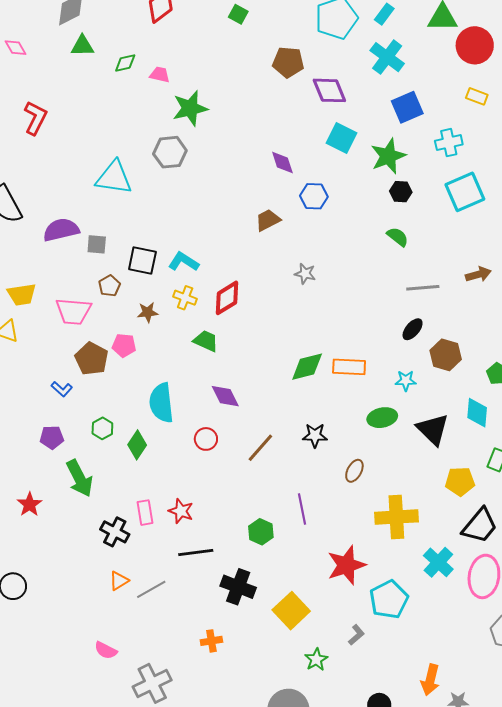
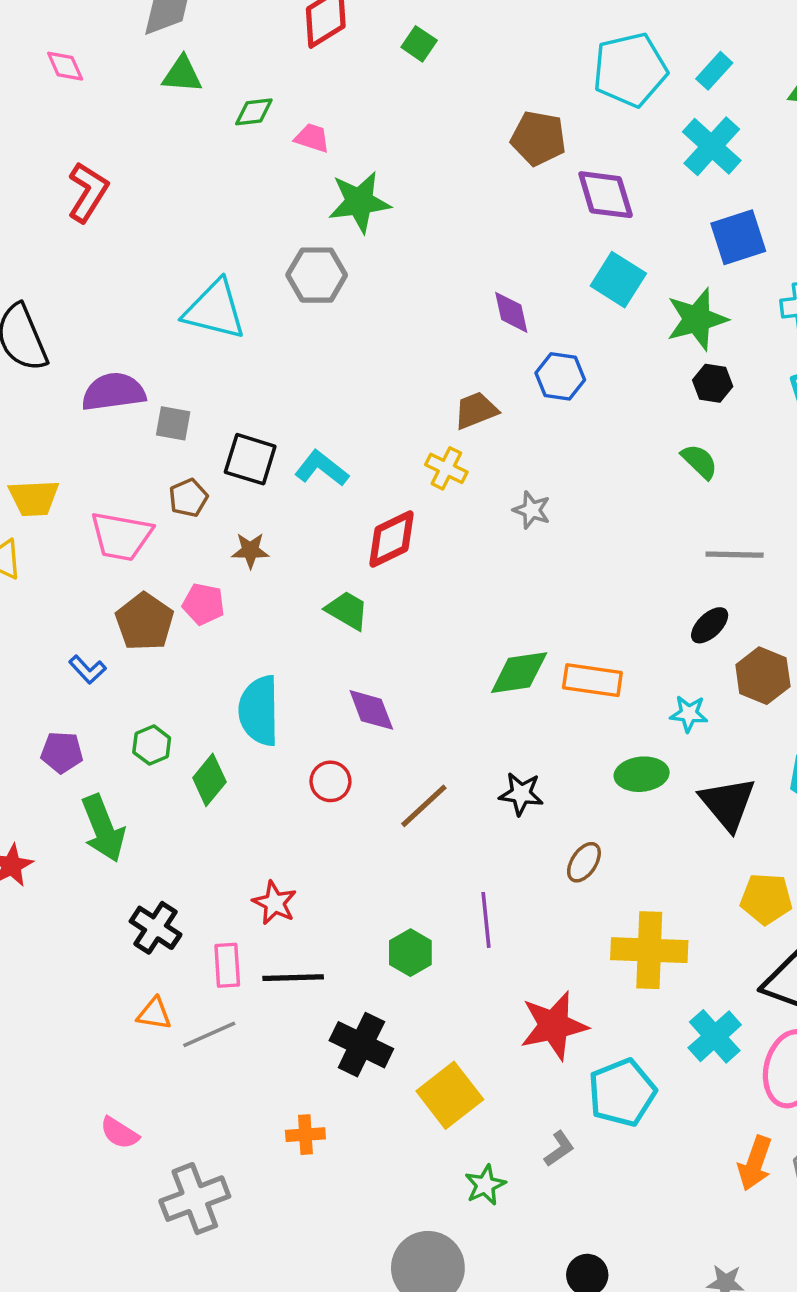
green square: (238, 14) -> (419, 44), moved
yellow cross: (185, 298) -> (446, 468), moved
pink rectangle: (145, 513) -> (227, 965), moved
orange triangle: (119, 581) -> (154, 1014), turned 35
orange arrow: (430, 680) -> (755, 1163), moved

